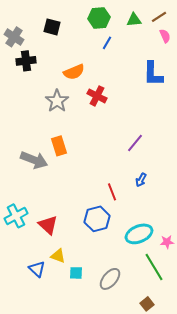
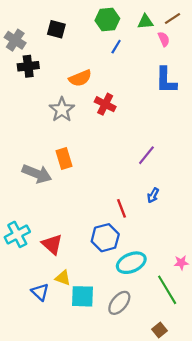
pink semicircle: (165, 36) -> (164, 39), moved
cyan ellipse: (139, 234) -> (131, 263), moved
cyan square: (76, 273) -> (82, 296), size x1.6

